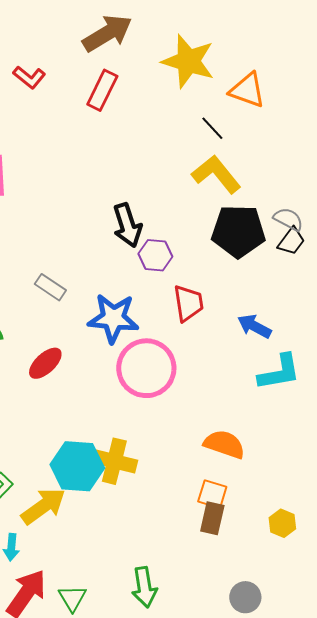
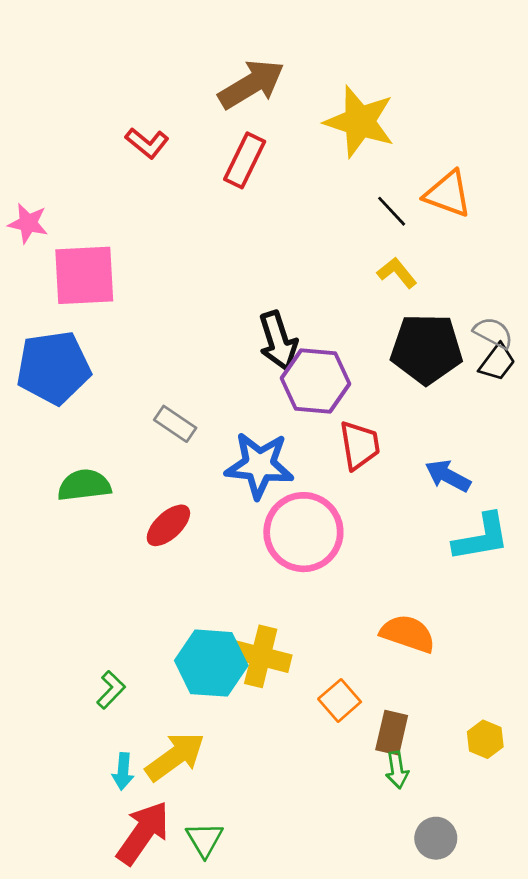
orange triangle: (247, 90) -> (448, 194), moved
yellow L-shape: (216, 174) -> (397, 273), size x0.6
purple hexagon: (155, 255) -> (315, 381), size x1.5
orange square: (212, 494) -> (340, 700), moved, turned 32
yellow arrow: (43, 506) -> (175, 757), moved
green arrow: (144, 587) -> (397, 770), moved, size x0.7

